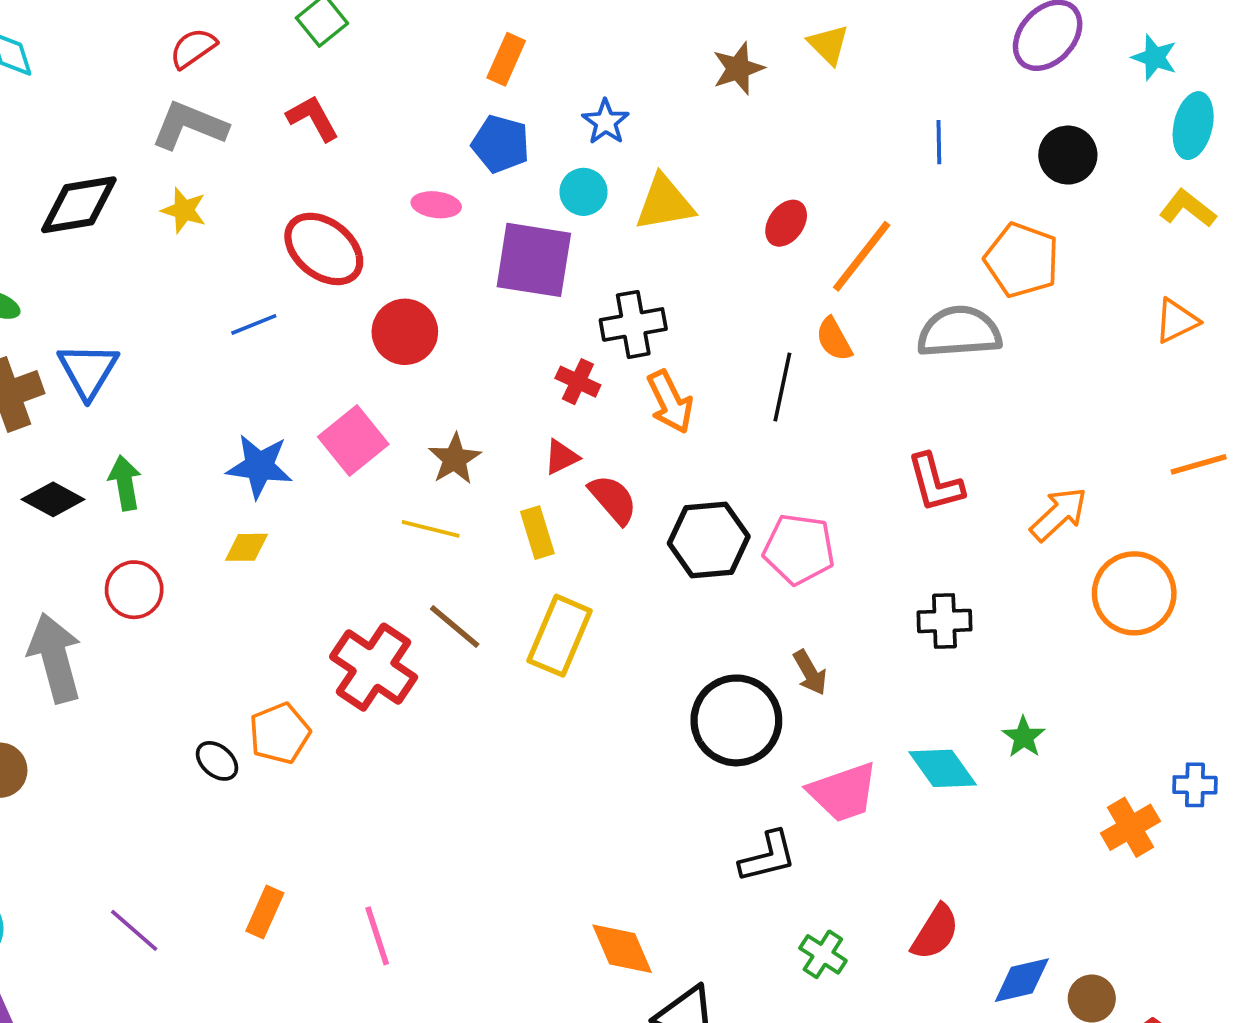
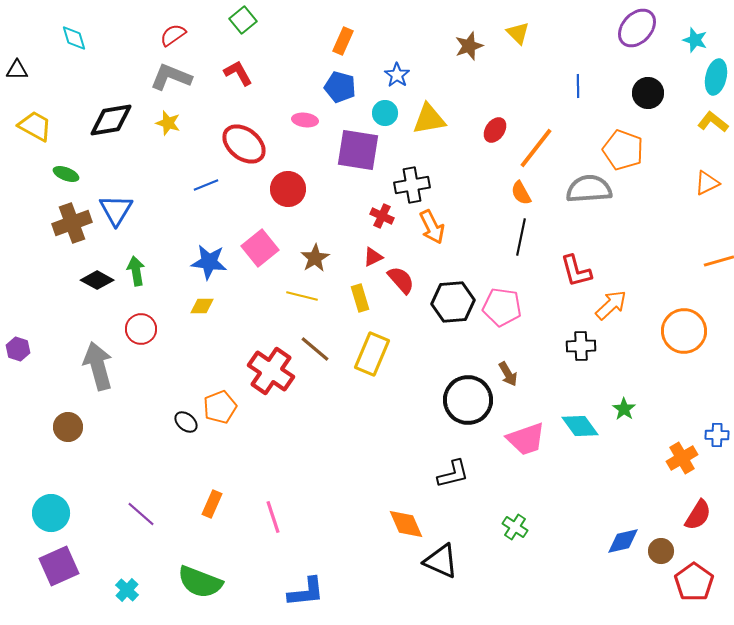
black line: (782, 387) -> (521, 237), moved
orange arrow: (1059, 514) -> (611, 305), moved
black L-shape: (768, 857) -> (453, 474), moved
red semicircle: (935, 932) -> (698, 515), moved

